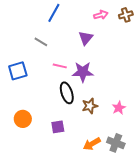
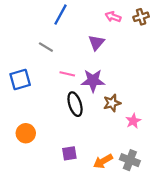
pink arrow: (101, 15) -> (113, 17), turned -144
brown star: (90, 106) -> (112, 103), moved
purple square: (58, 127) -> (69, 153), moved

